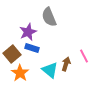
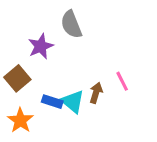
blue rectangle: (32, 48) -> (52, 102), moved
orange star: (20, 73) -> (20, 120), moved

